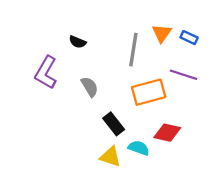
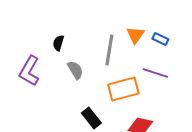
black semicircle: (78, 42) -> (58, 43), turned 84
gray semicircle: (90, 87) -> (75, 70), moved

